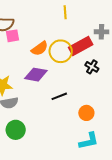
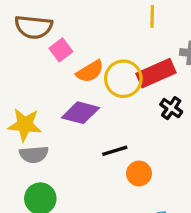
yellow line: (65, 12) -> (152, 16), moved
pink square: (12, 36) -> (61, 50), moved, turned -32
orange circle: (86, 113) -> (139, 174), moved

